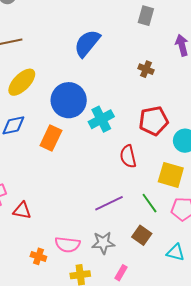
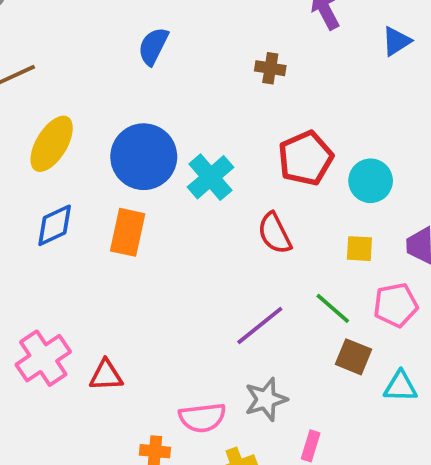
blue semicircle: (87, 43) -> (153, 46), size x0.7
yellow square: (171, 175) -> (359, 249), size x0.6
brown square: (142, 235) -> (353, 357), moved

